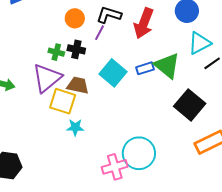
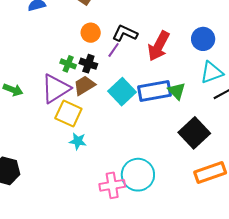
green triangle: (167, 66) -> (177, 91), size x0.7
blue rectangle: (145, 68) -> (154, 91), size x1.8
brown trapezoid: (78, 85) -> (84, 85), moved, turned -50

